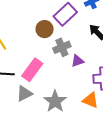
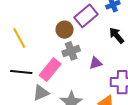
gray cross: (62, 47) -> (71, 51), moved

